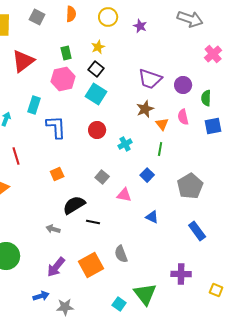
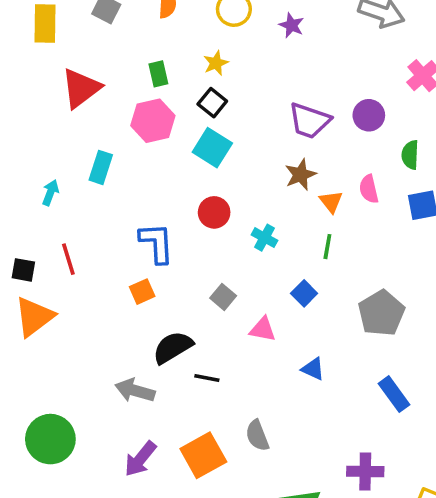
purple circle: (183, 85) -> (369, 115), moved
blue L-shape: (56, 127) -> (157, 243), moved
cyan cross: (125, 144) -> (264, 238), turned -32
gray arrow: (53, 229) -> (135, 391), size x1.5

